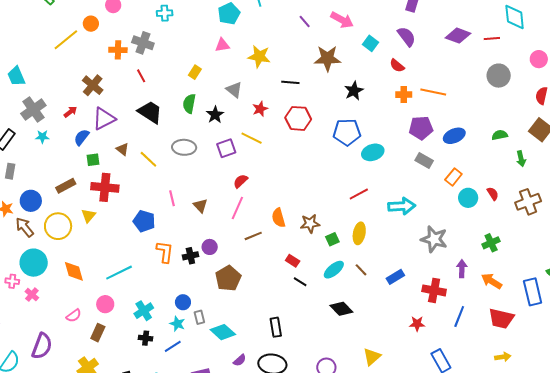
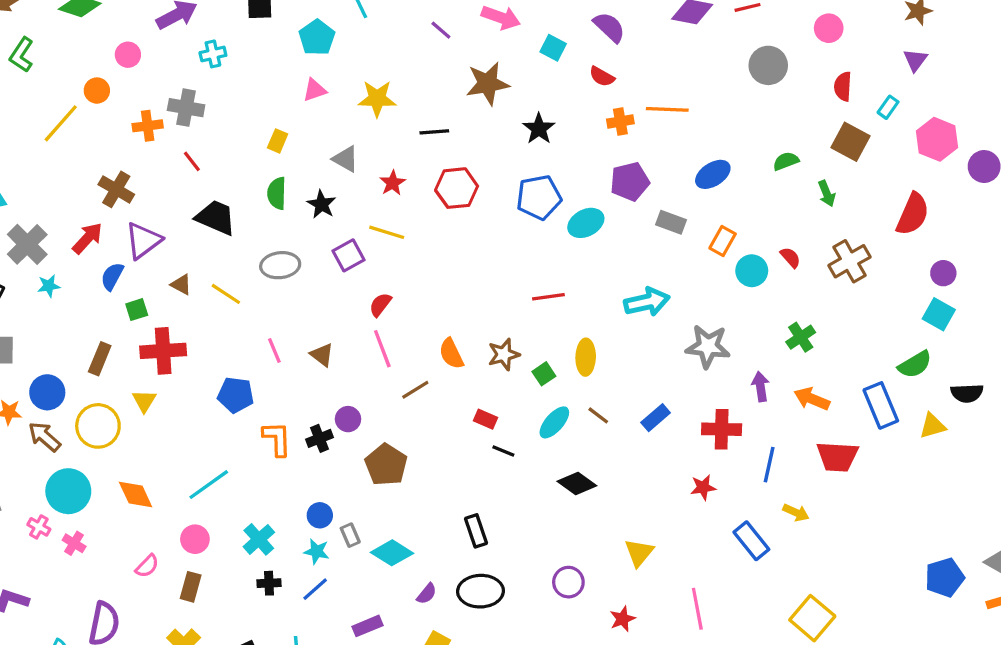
red arrow: (70, 112) -> (87, 238), size x1.5
purple pentagon: (421, 128) -> (630, 182), moved
brown rectangle: (66, 186) -> (100, 359), turned -30
red line: (359, 194) -> (548, 297), moved, turned 30
pink line: (237, 208) -> (382, 349), turned -35
pink cross: (12, 281) -> (39, 527), turned 32
yellow arrow: (503, 357) -> (796, 512), moved, turned 42

